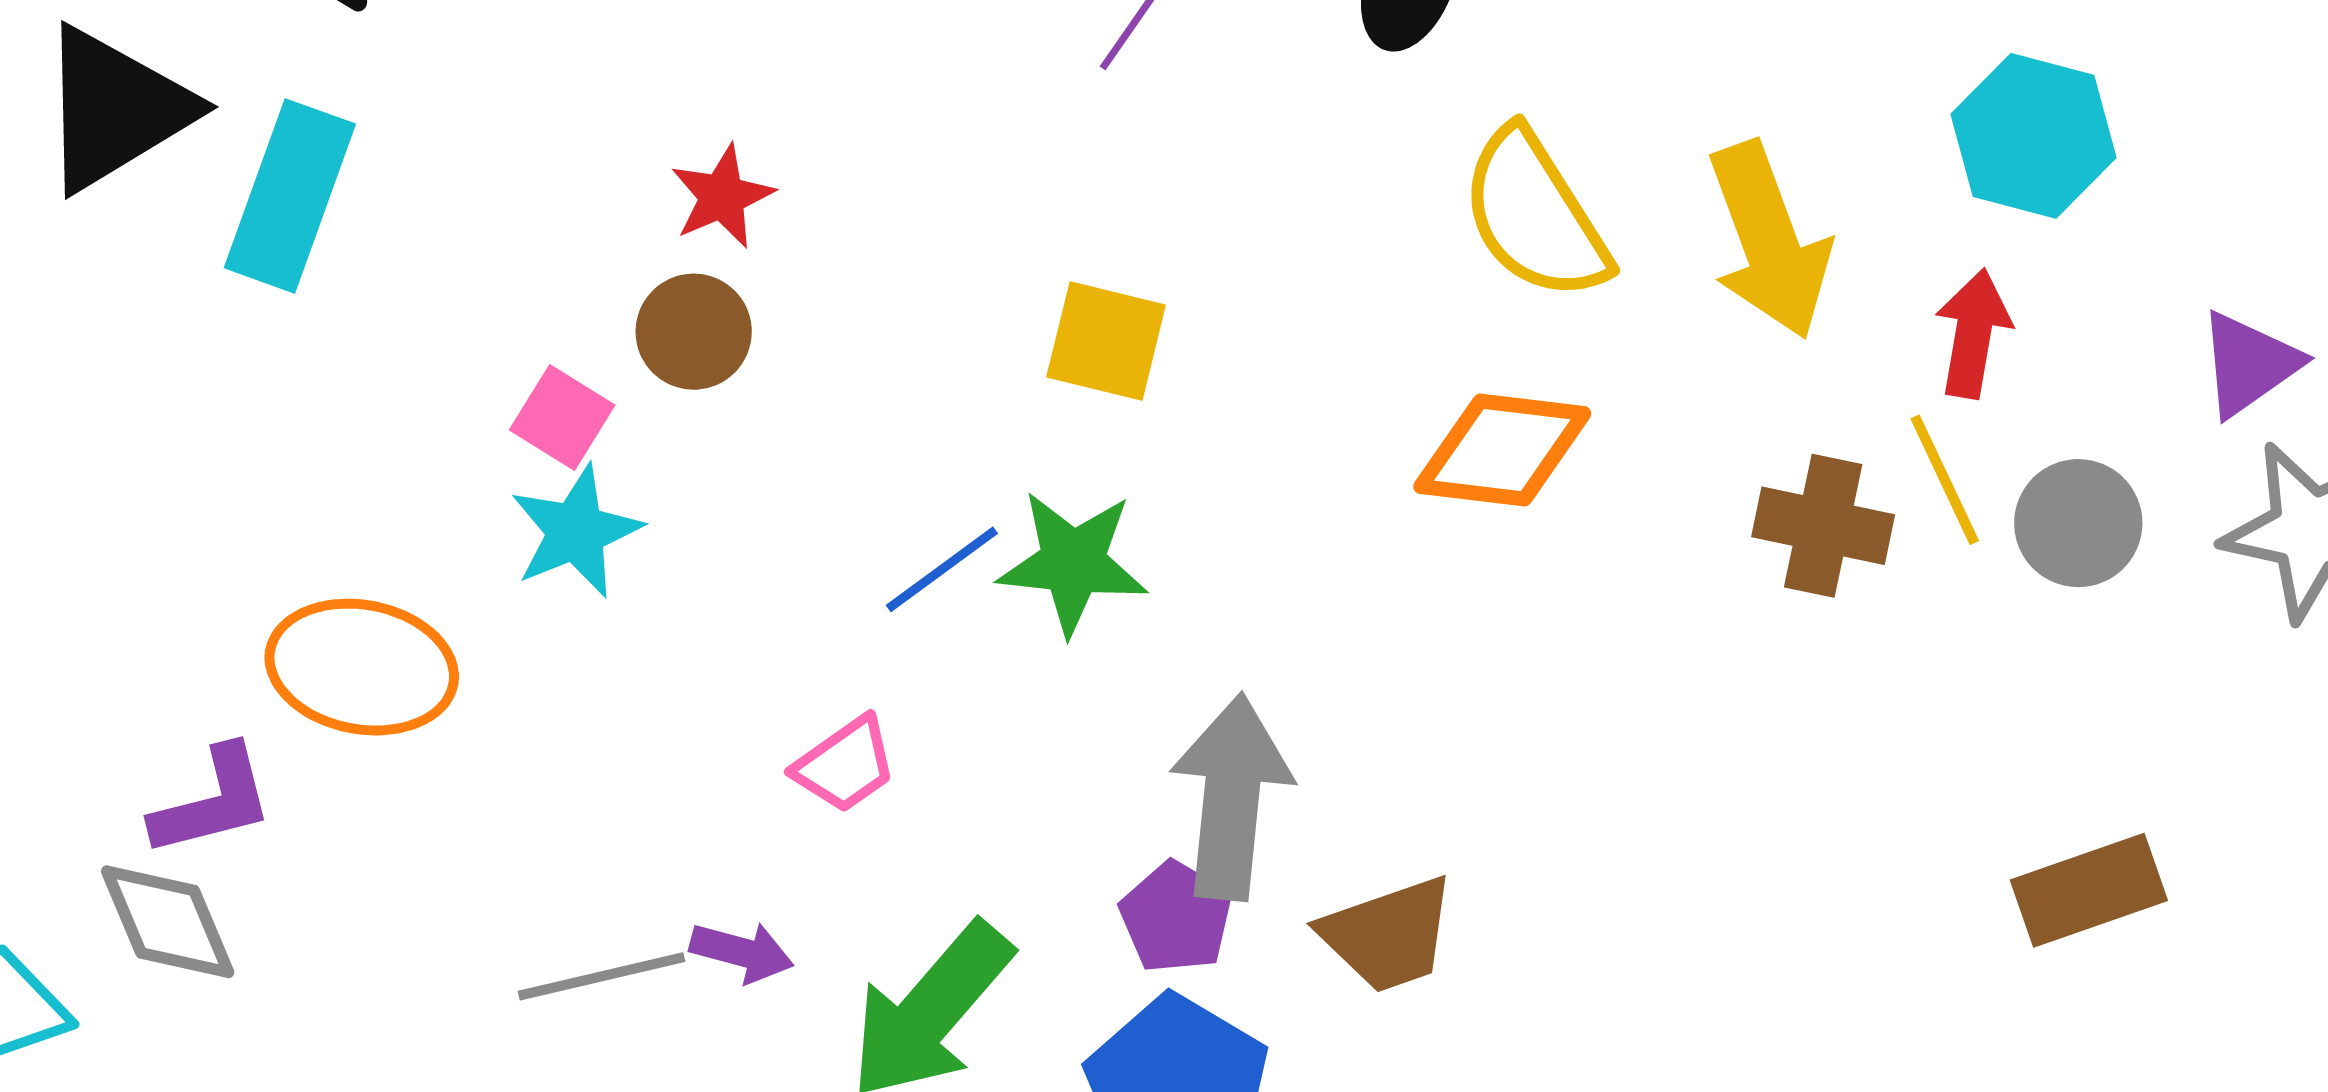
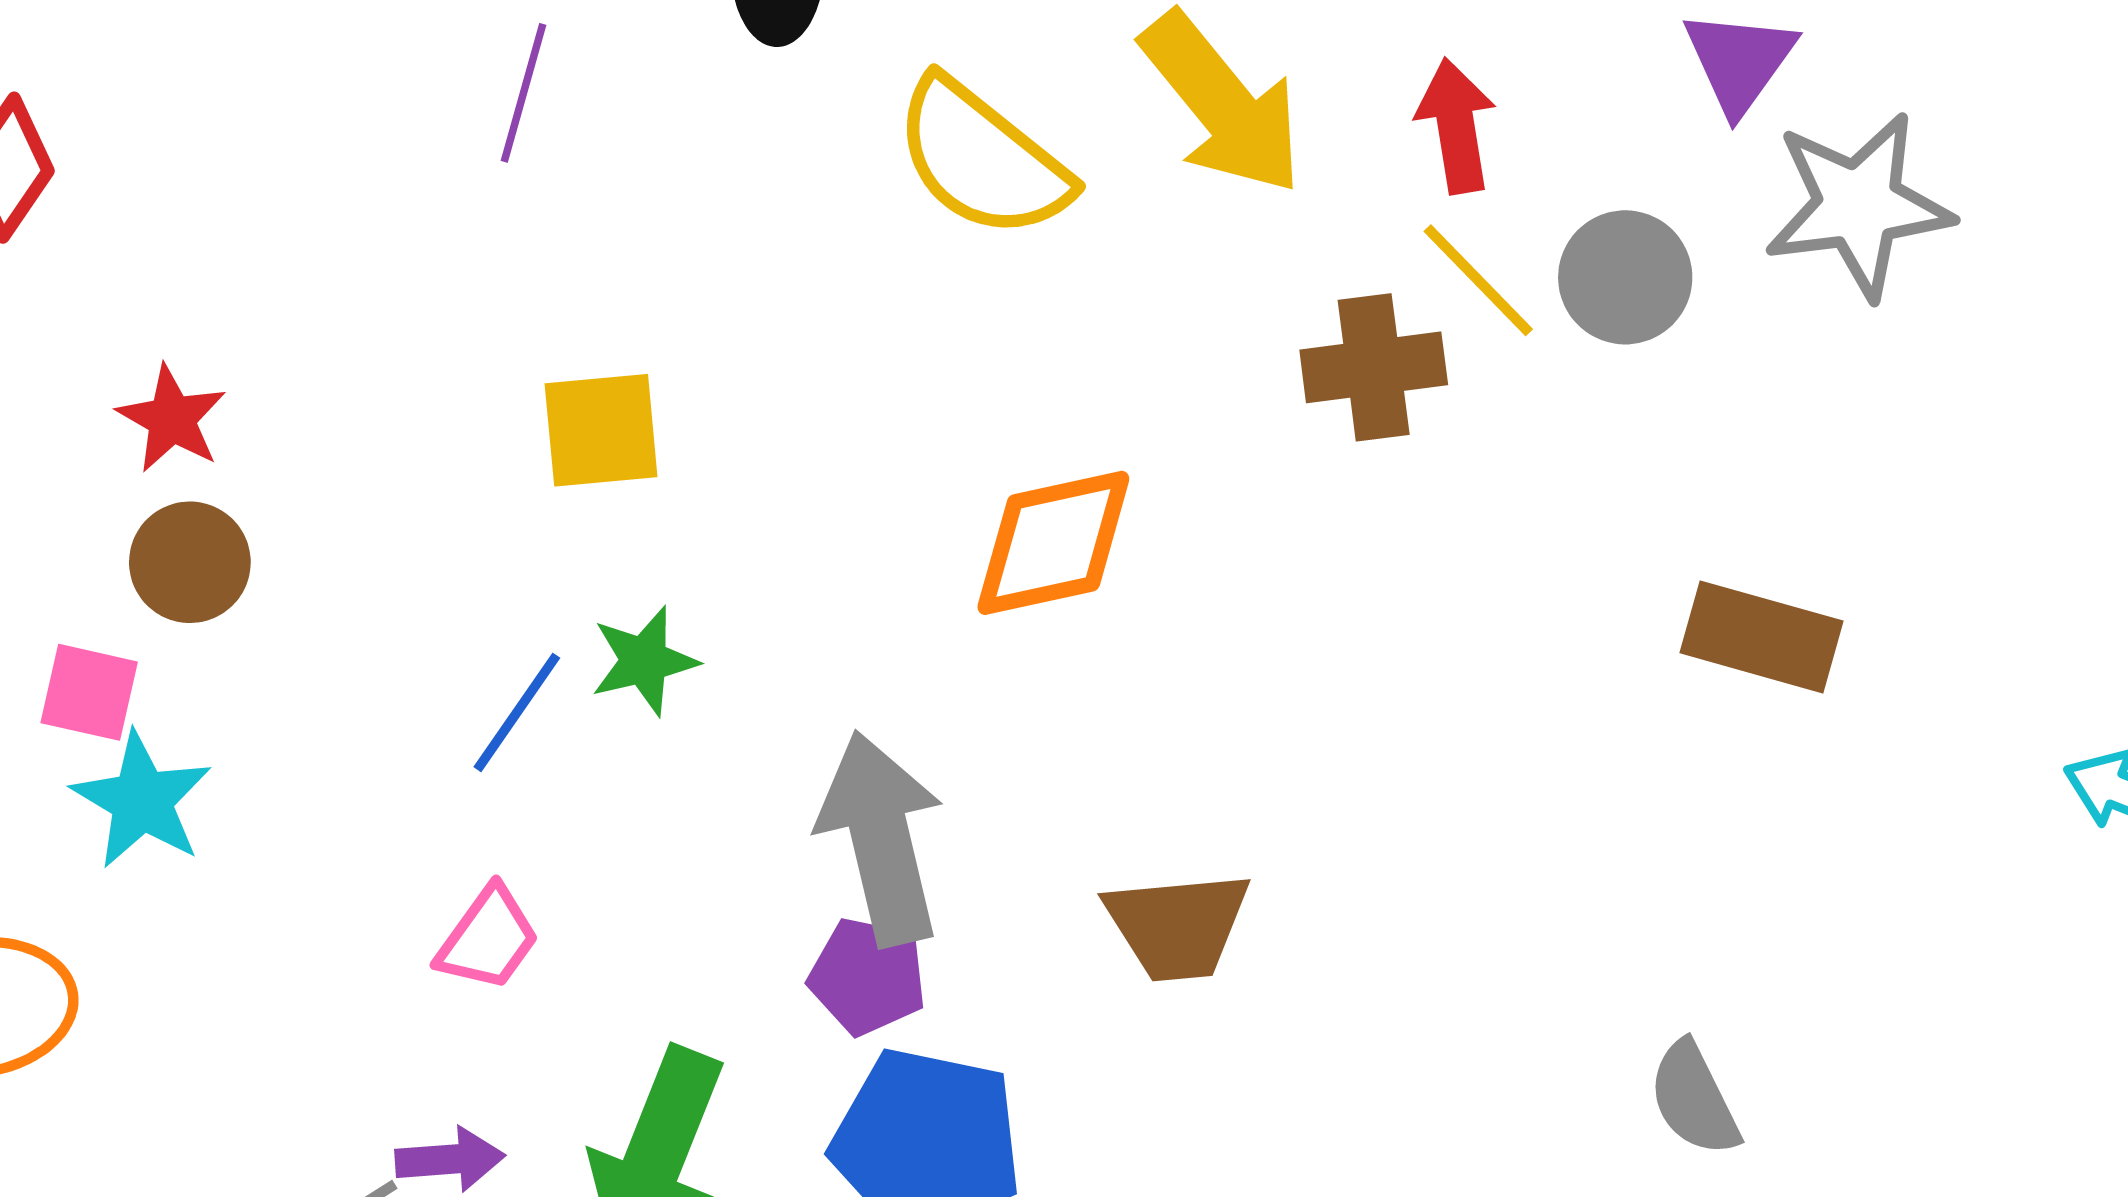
orange diamond: (1502, 450) -> (1053, 543), moved
green star: (1073, 563) -> (644, 661), size x0.7
brown rectangle: (2089, 890) -> (1762, 637), turned 54
brown trapezoid: (1388, 935) -> (1178, 926), moved, turned 33

